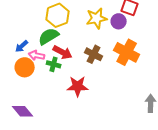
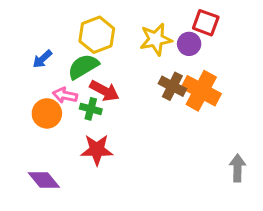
blue arrow: (22, 46) -> (42, 59), moved
brown cross: (94, 54) -> (172, 86), moved
red star: (78, 86) -> (97, 150), moved

